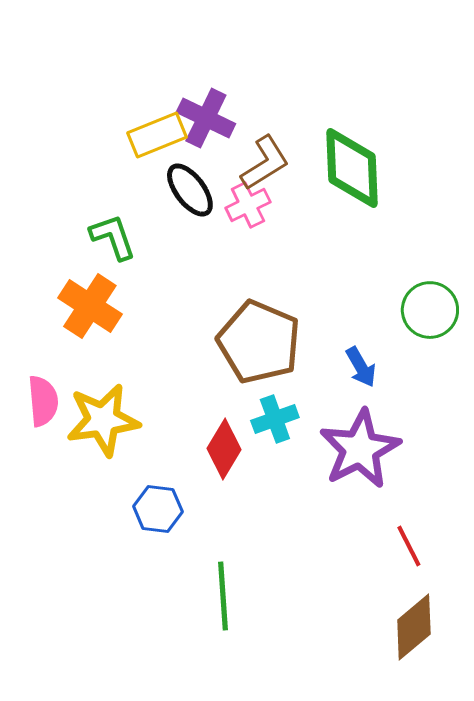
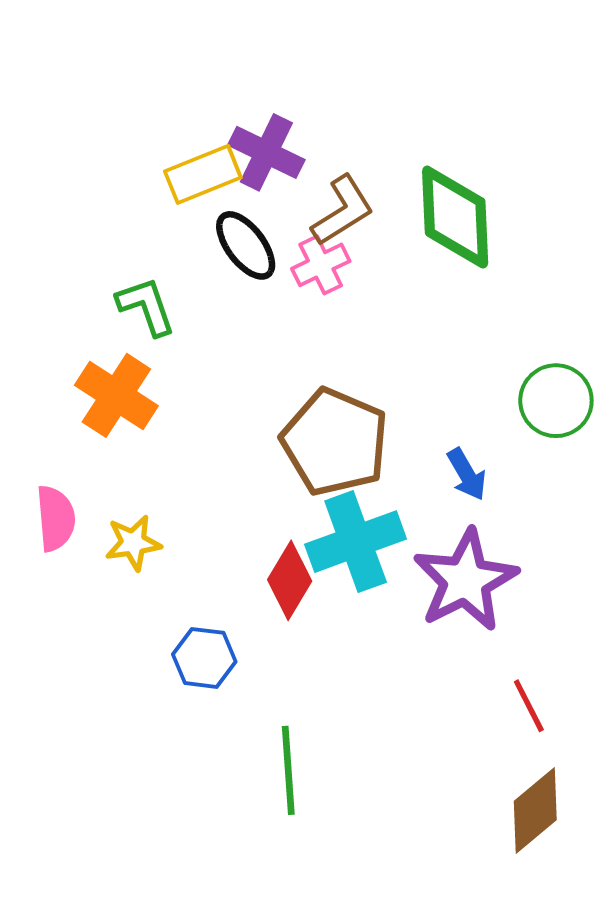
cyan cross: (275, 419) -> (356, 542), size x1.6
yellow star: (103, 420) -> (133, 543), size x0.6

